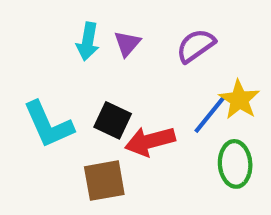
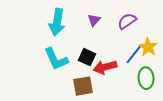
cyan arrow: (88, 42) -> (57, 22), moved, size x1.5

